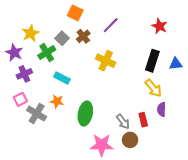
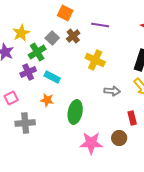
purple line: (111, 25) -> (100, 25), turned 54
purple cross: (24, 74) -> (28, 72), moved
gray cross: (37, 114) -> (25, 123), moved, turned -36
gray arrow: (123, 122) -> (112, 91), moved, turned -49

